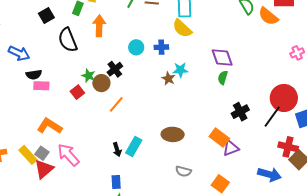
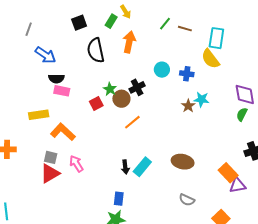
gray square: (42, 153) -> (51, 157), turned -32
yellow rectangle: (28, 155) -> (39, 115), moved, turned -66
pink arrow: (68, 155) -> (76, 164), size x0.7

